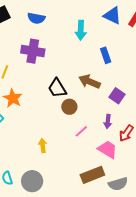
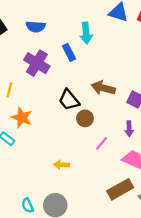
purple cross: (33, 51) -> (37, 63), turned 30
blue rectangle: (106, 55) -> (69, 52), moved
yellow arrow: (43, 146) -> (62, 165), turned -72

